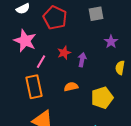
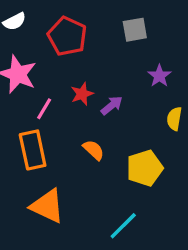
purple arrow: (82, 60) -> (112, 105), turned 40
orange semicircle: (71, 87) -> (94, 150), turned 56

